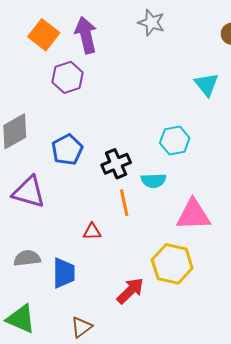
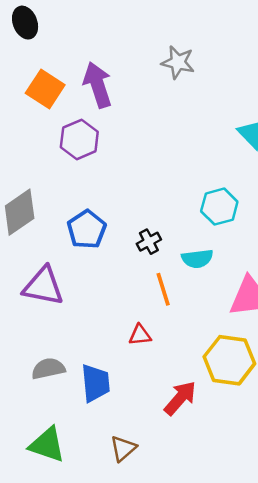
black cross: (116, 164) -> (149, 242), size x0.7
red triangle: (92, 232) -> (140, 335), moved

